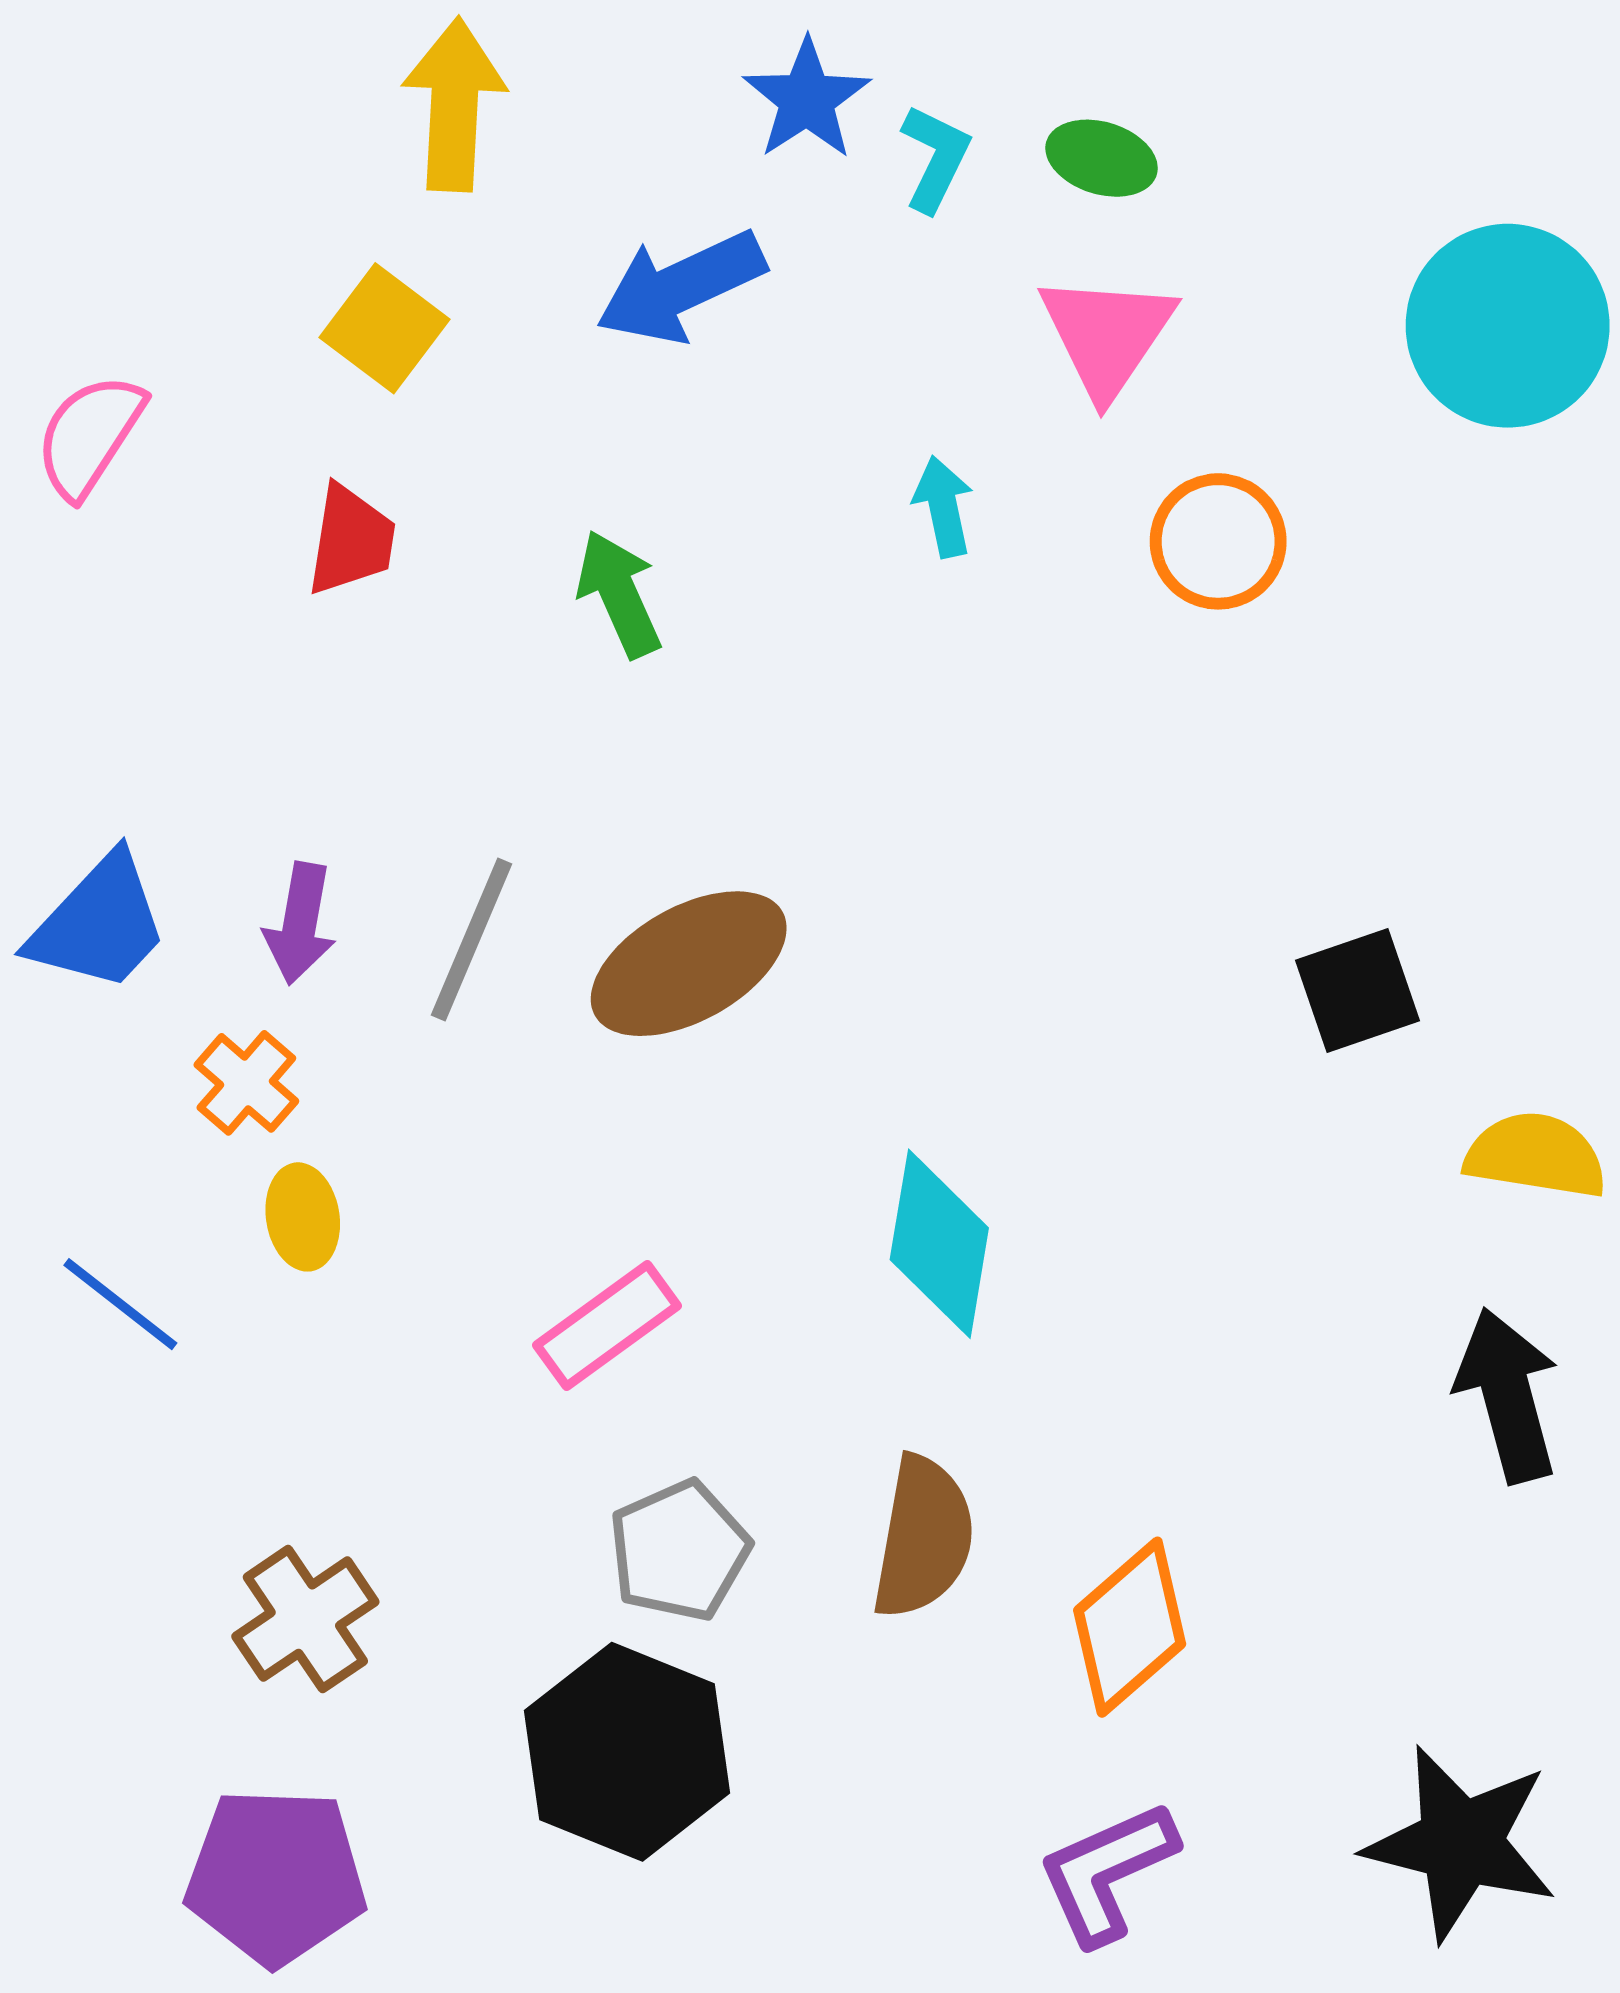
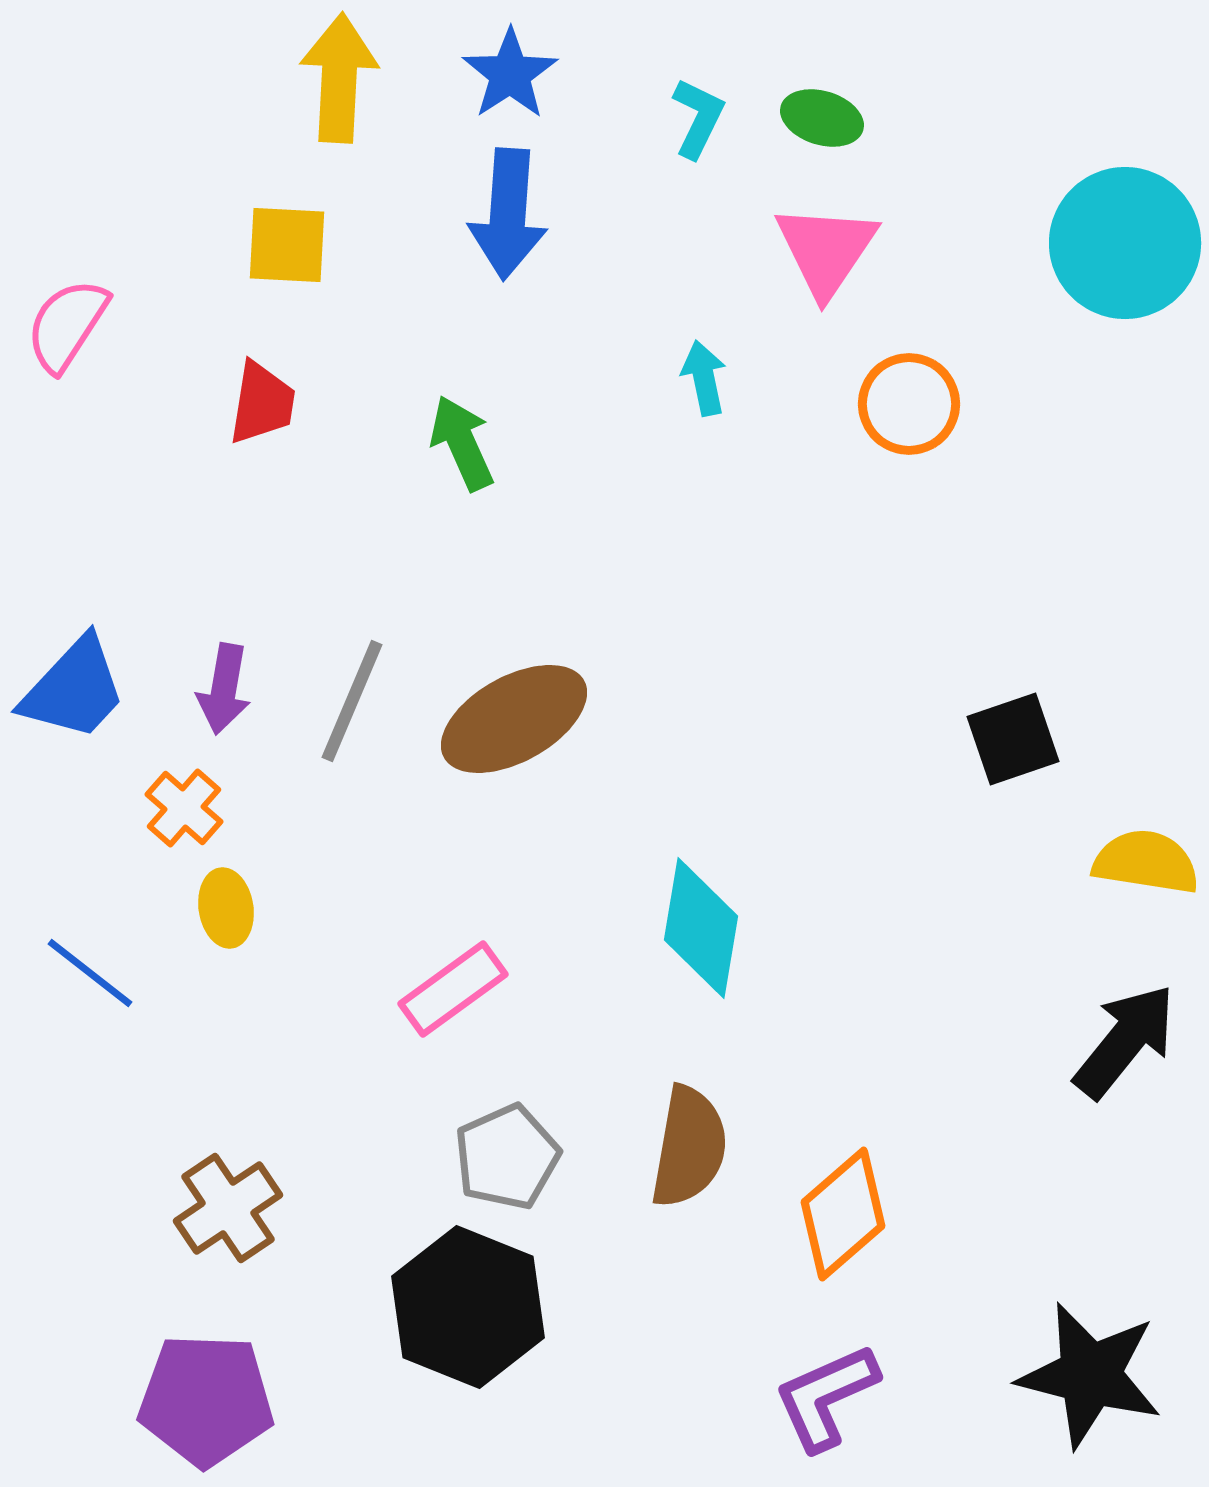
blue star: (807, 99) -> (510, 74), moved
blue arrow: (681, 287) -> (508, 214), turned -61
yellow square: (384, 328) -> (287, 245), turned -34
black arrow: (1508, 1395) -> (1125, 1041), turned 54

